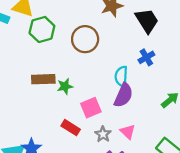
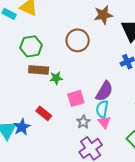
green hexagon: (42, 29) -> (31, 46), moved
cyan semicircle: (121, 76) -> (102, 109), moved
red rectangle: (71, 128) -> (44, 113), moved

